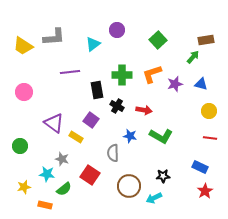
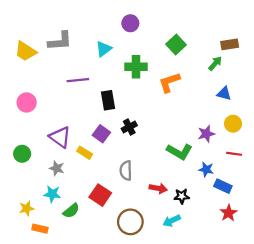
purple circle: (117, 30) -> (130, 23), moved
green cross: (122, 75) -> (136, 67), moved
purple star: (175, 84) -> (206, 134), moved
black cross: (117, 106) -> (129, 127), moved, turned 32
red arrow: (144, 110) -> (158, 188), moved
blue star: (130, 136) -> (206, 169), moved
green circle: (20, 146) -> (22, 154), moved
gray star: (62, 159) -> (57, 168), moved
brown circle: (129, 186) -> (130, 222), moved
orange rectangle: (45, 205) -> (40, 229), moved

